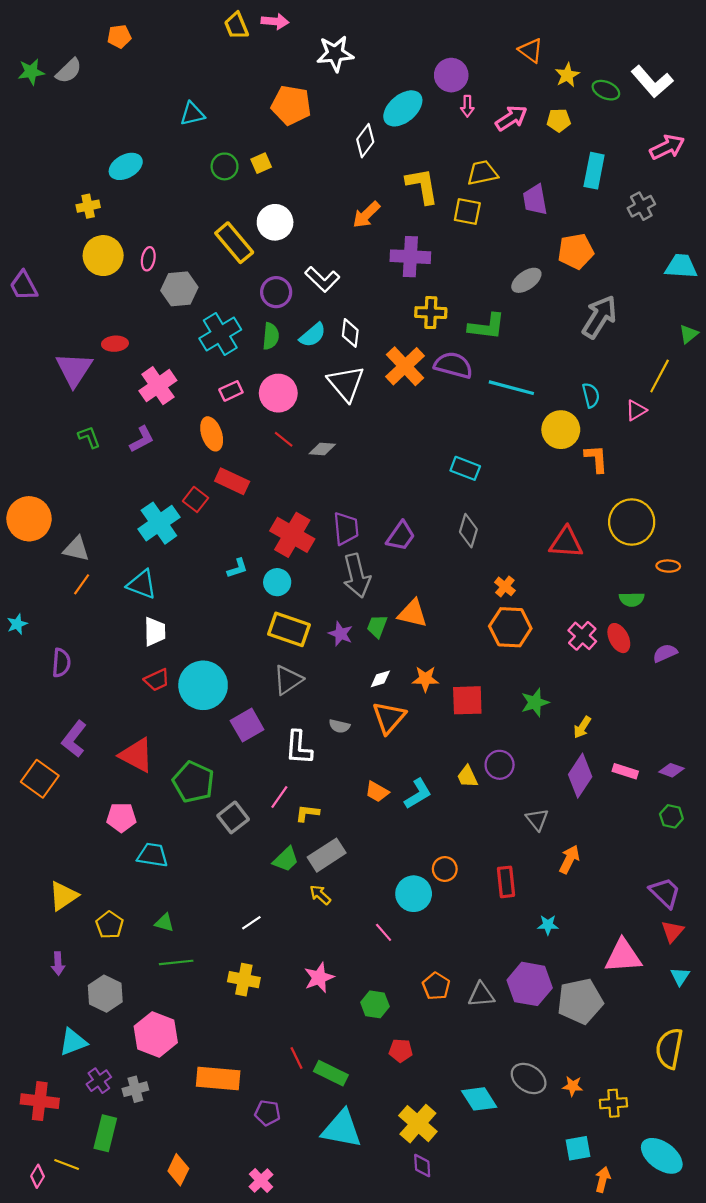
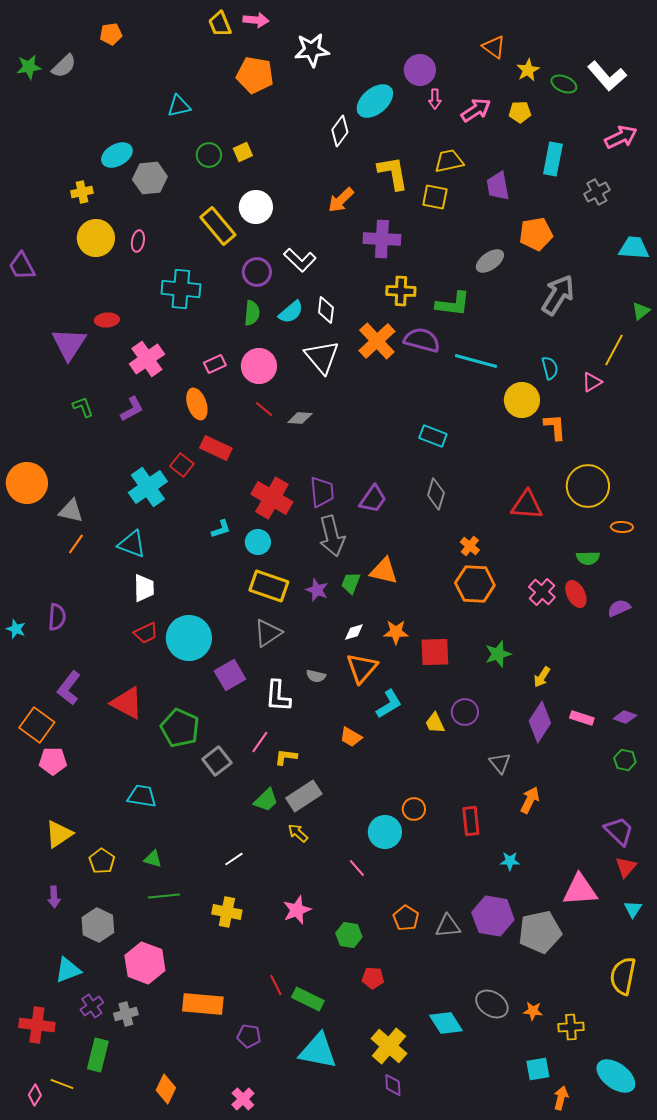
orange pentagon: (291, 105) -> (255, 75), moved
gray hexagon: (179, 289) -> (150, 178), moved
cyan cross: (220, 334) -> (181, 289), moved, turned 36
cyan star: (17, 624) -> (16, 629), moved, turned -30
cyan L-shape: (418, 794) -> (389, 704), moved
pink pentagon: (121, 817) -> (53, 761), moved

